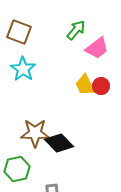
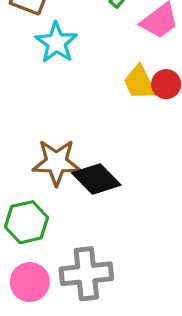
cyan star: (23, 69) -> (56, 43), moved

